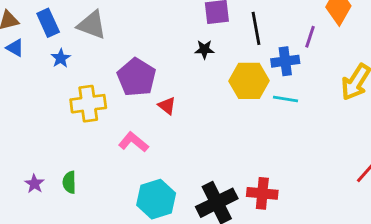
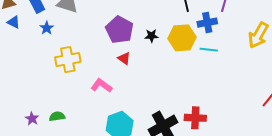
black star: (204, 49) -> (151, 36), moved
purple pentagon: (137, 77) -> (119, 30), moved
green semicircle: (69, 182) -> (57, 116), turned 84

